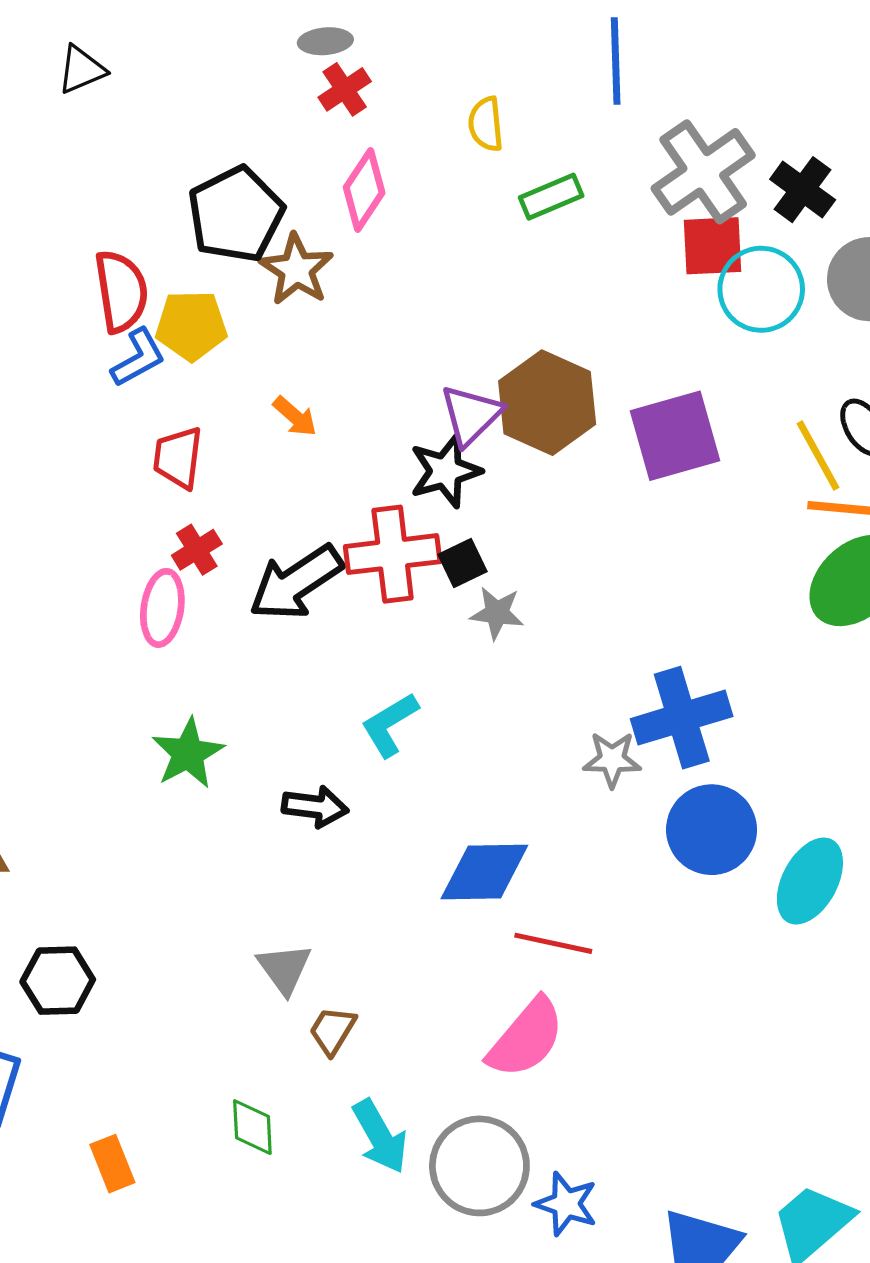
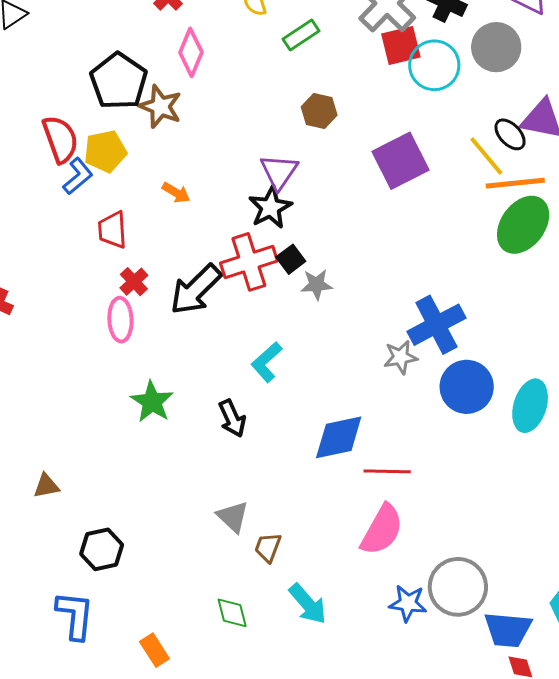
brown hexagon: (547, 403) -> (319, 111), moved, size x0.6
black arrow: (315, 807) -> (232, 418), turned 69
gray circle: (479, 1166) -> (458, 587), moved
blue star: (566, 1204) -> (408, 603), moved

